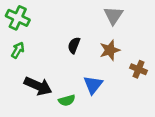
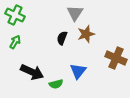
gray triangle: (113, 15) -> (75, 13), moved
brown star: (110, 50) -> (86, 34), moved
brown cross: (138, 69) -> (116, 58), size x1.5

